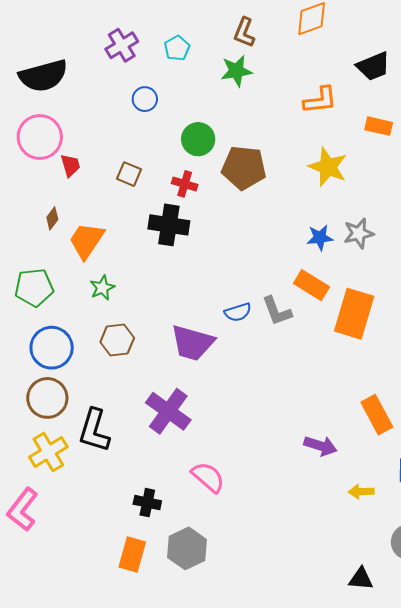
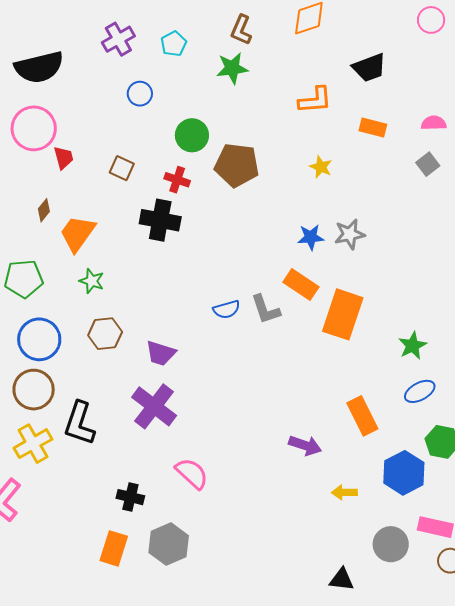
yellow star: (328, 167) -> (321, 167), size x0.6
green star: (102, 288) -> (92, 281), turned -30
purple trapezoid: (192, 343) -> (161, 353), moved, size x0.7

